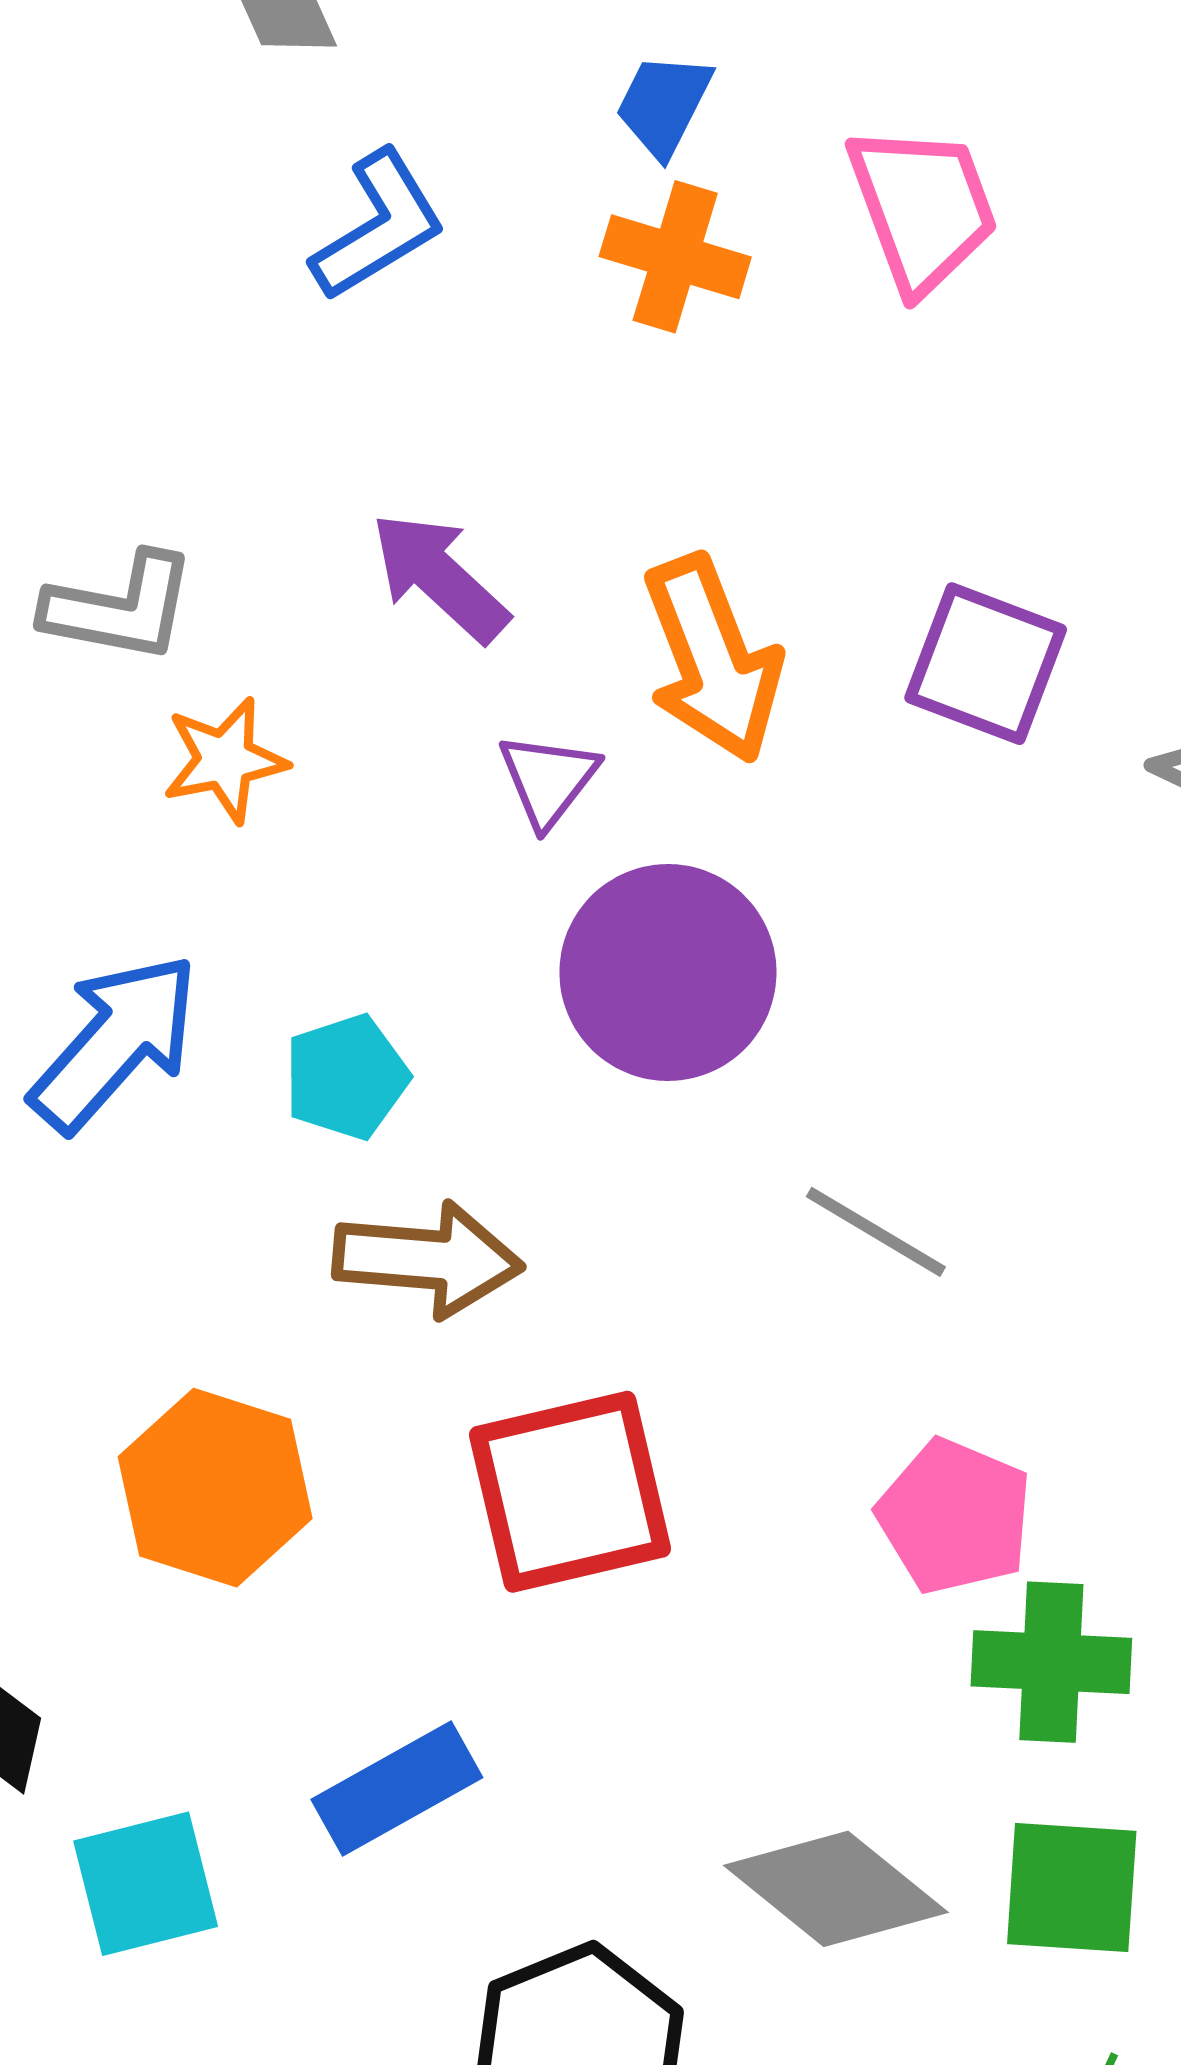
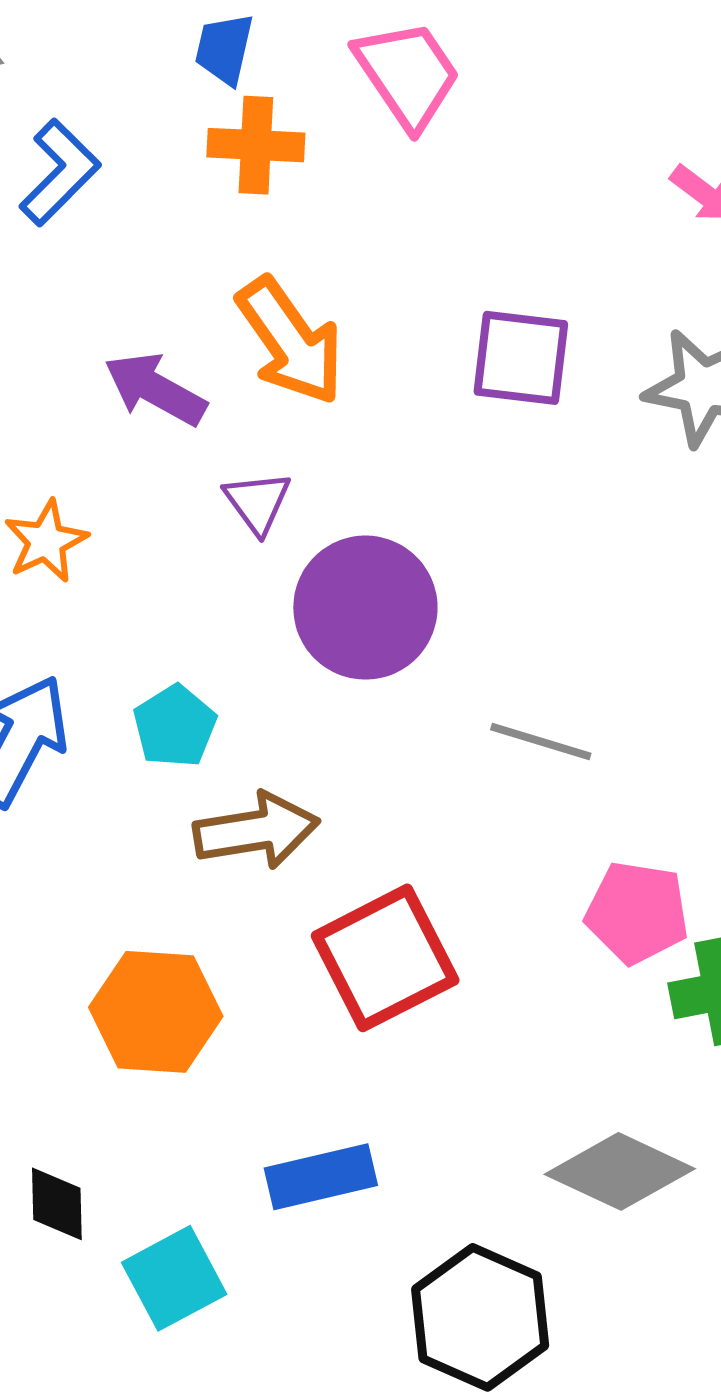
orange arrow: (712, 659) -> (290, 341), moved
blue rectangle: (397, 1789) -> (321, 1177), turned 30

